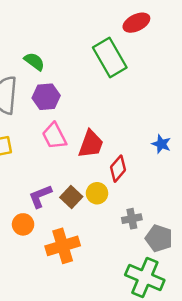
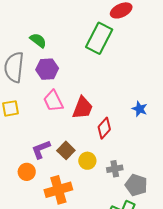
green rectangle: (110, 57) -> (99, 38), turned 56
yellow circle: (97, 193) -> (87, 161), moved

